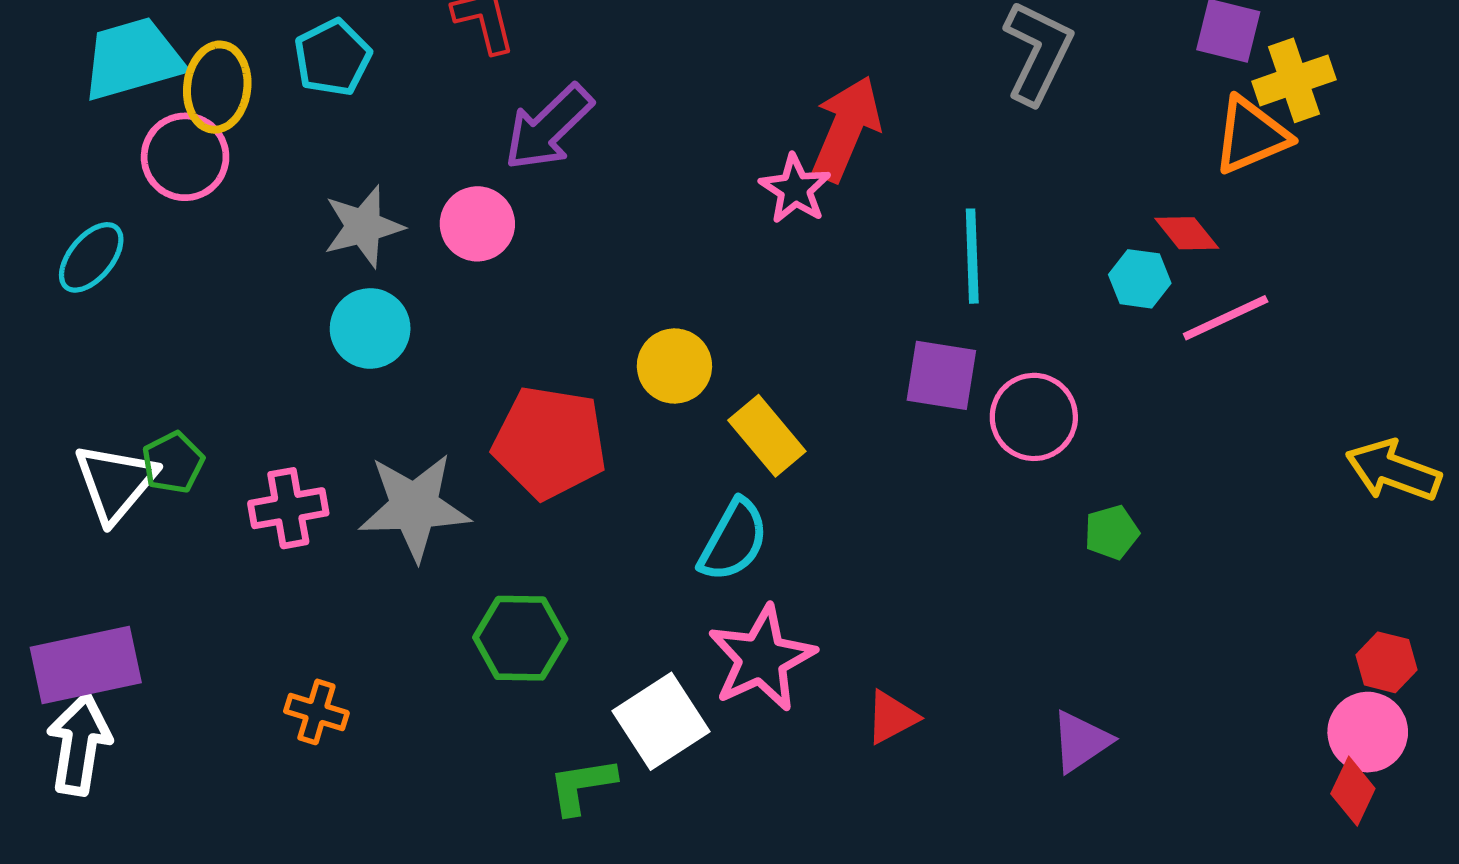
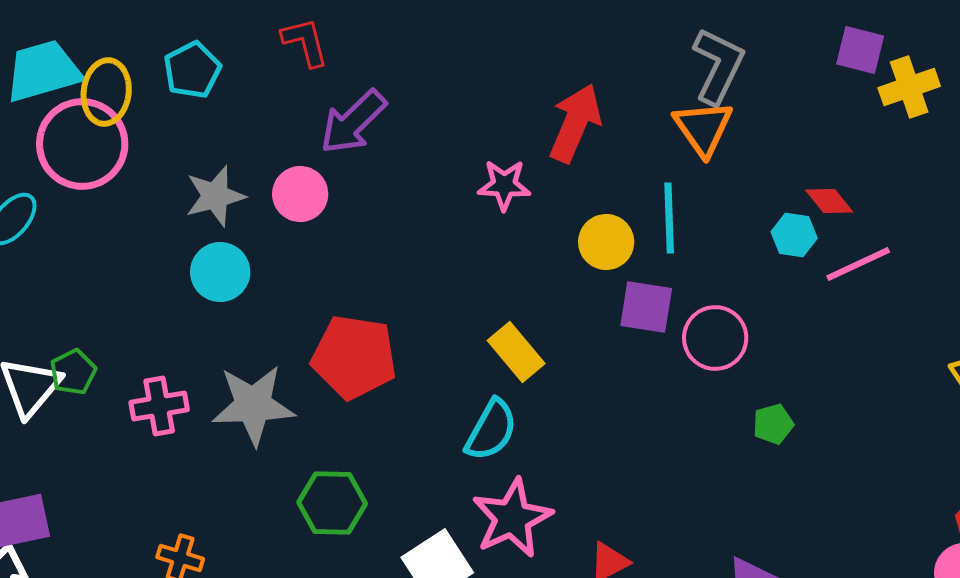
orange triangle: (1251, 135) -> (703, 128), moved, turned -42
pink circle: (185, 157) -> (82, 144), size x1.4
pink star: (795, 189) -> (504, 185), moved, turned -30
yellow circle: (674, 366) -> (606, 242), moved

